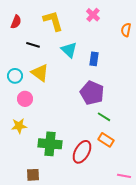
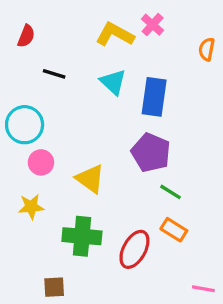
yellow L-shape: (53, 21) -> (115, 34), moved, turned -45
blue rectangle: (94, 59) -> (154, 97), size x1.6
yellow triangle: (40, 73) -> (90, 179), moved
cyan circle: (15, 76) -> (25, 125), size x1.5

